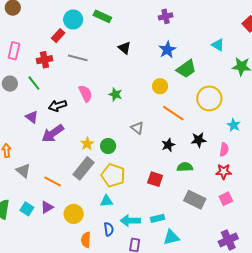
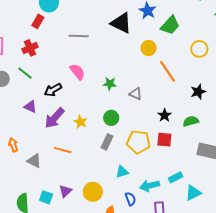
black triangle: (124, 48) -> (121, 23), moved, size x1.6
gray line: (78, 58) -> (79, 36), moved
green star: (115, 94) -> (110, 84), moved
yellow circle: (209, 98) -> (199, 49), size x0.7
orange line: (173, 113) -> (167, 71), turned 35
yellow star: (87, 144) -> (80, 122), moved
black star: (168, 145) -> (165, 115), moved
gray rectangle: (84, 168) -> (107, 142), moved, size x0.7
yellow pentagon: (113, 175) -> (138, 142), moved
orange line: (53, 182) -> (63, 150), moved

